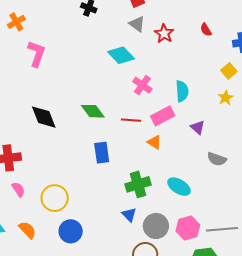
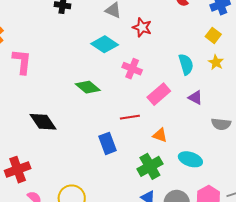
red star: (164, 33) -> (142, 27), moved
cyan semicircle: (182, 91) -> (186, 64), moved
green diamond: (93, 111) -> (88, 87), moved
red line: (131, 120) -> (130, 117), moved
orange triangle: (154, 142) -> (160, 135), moved

